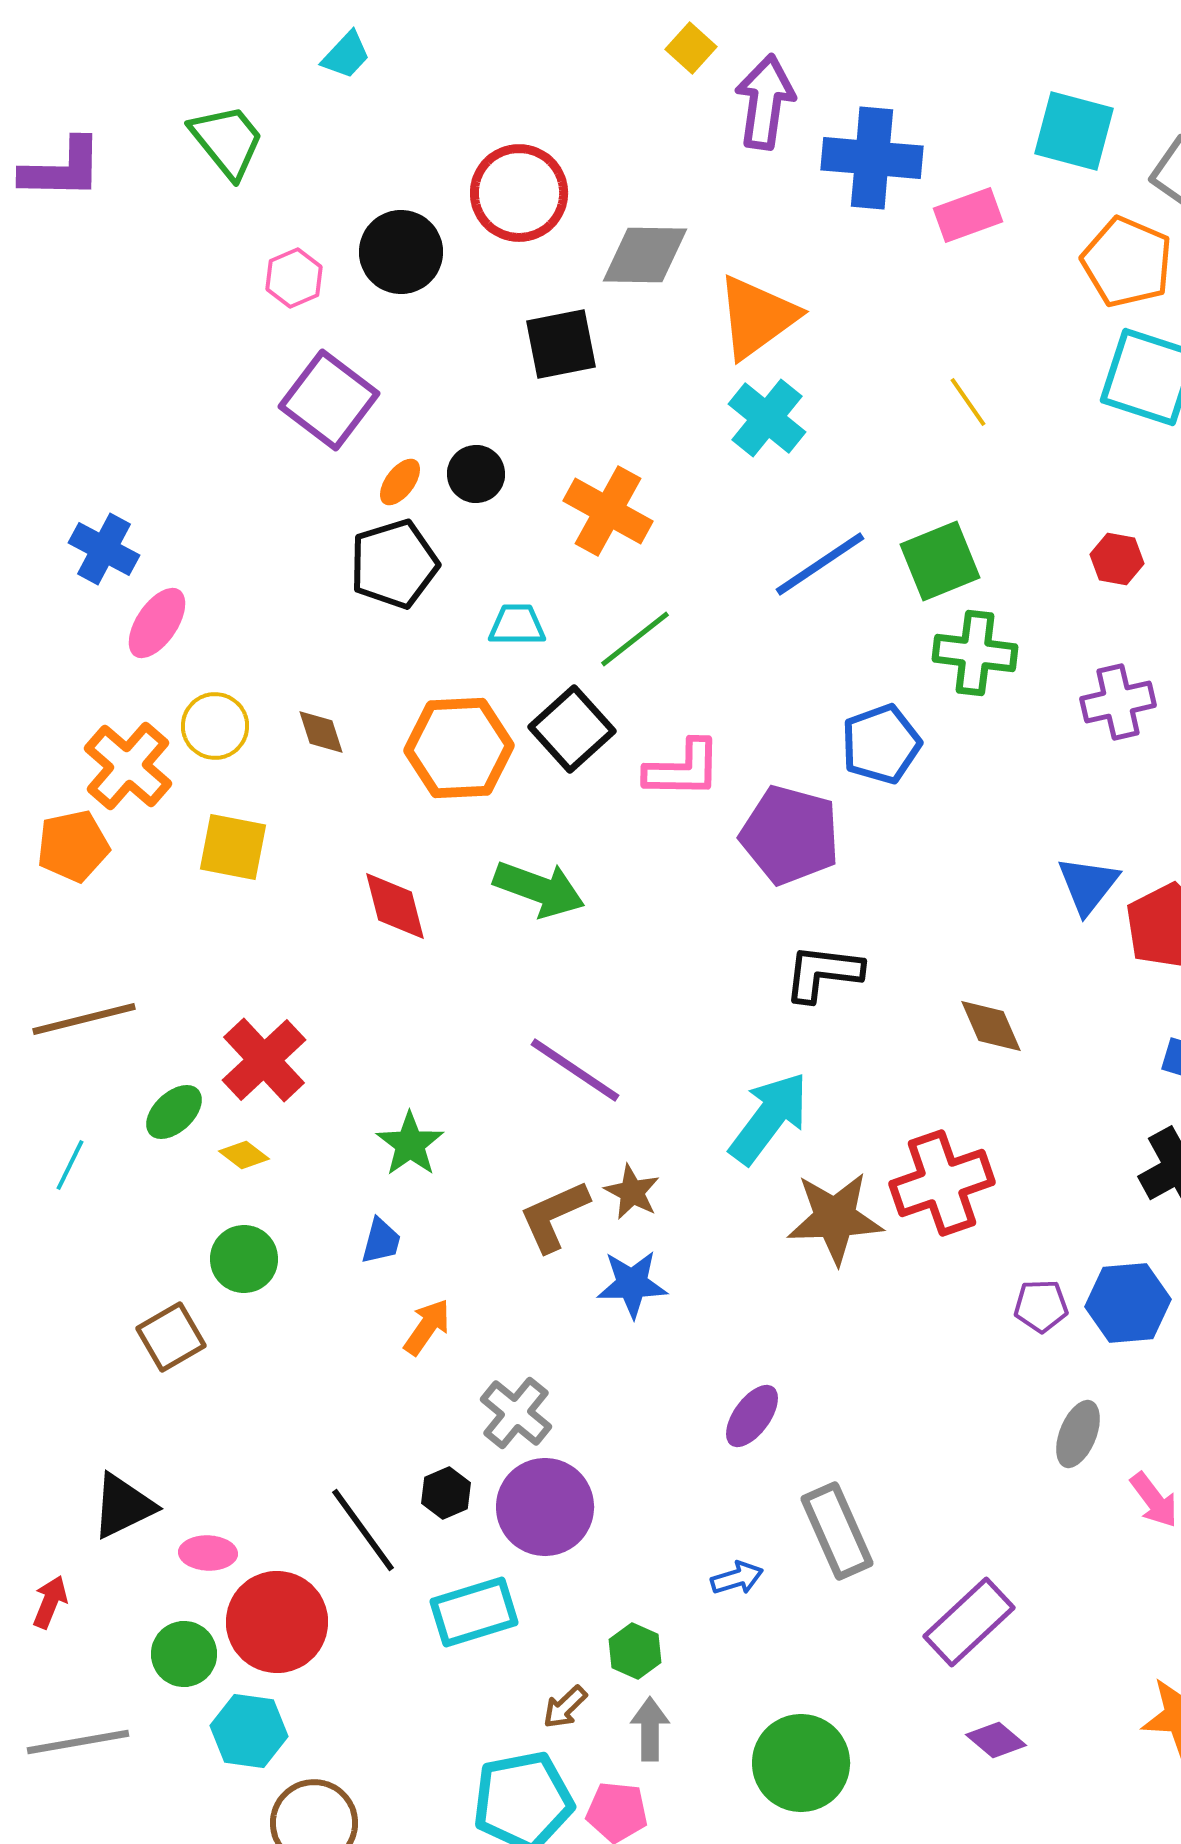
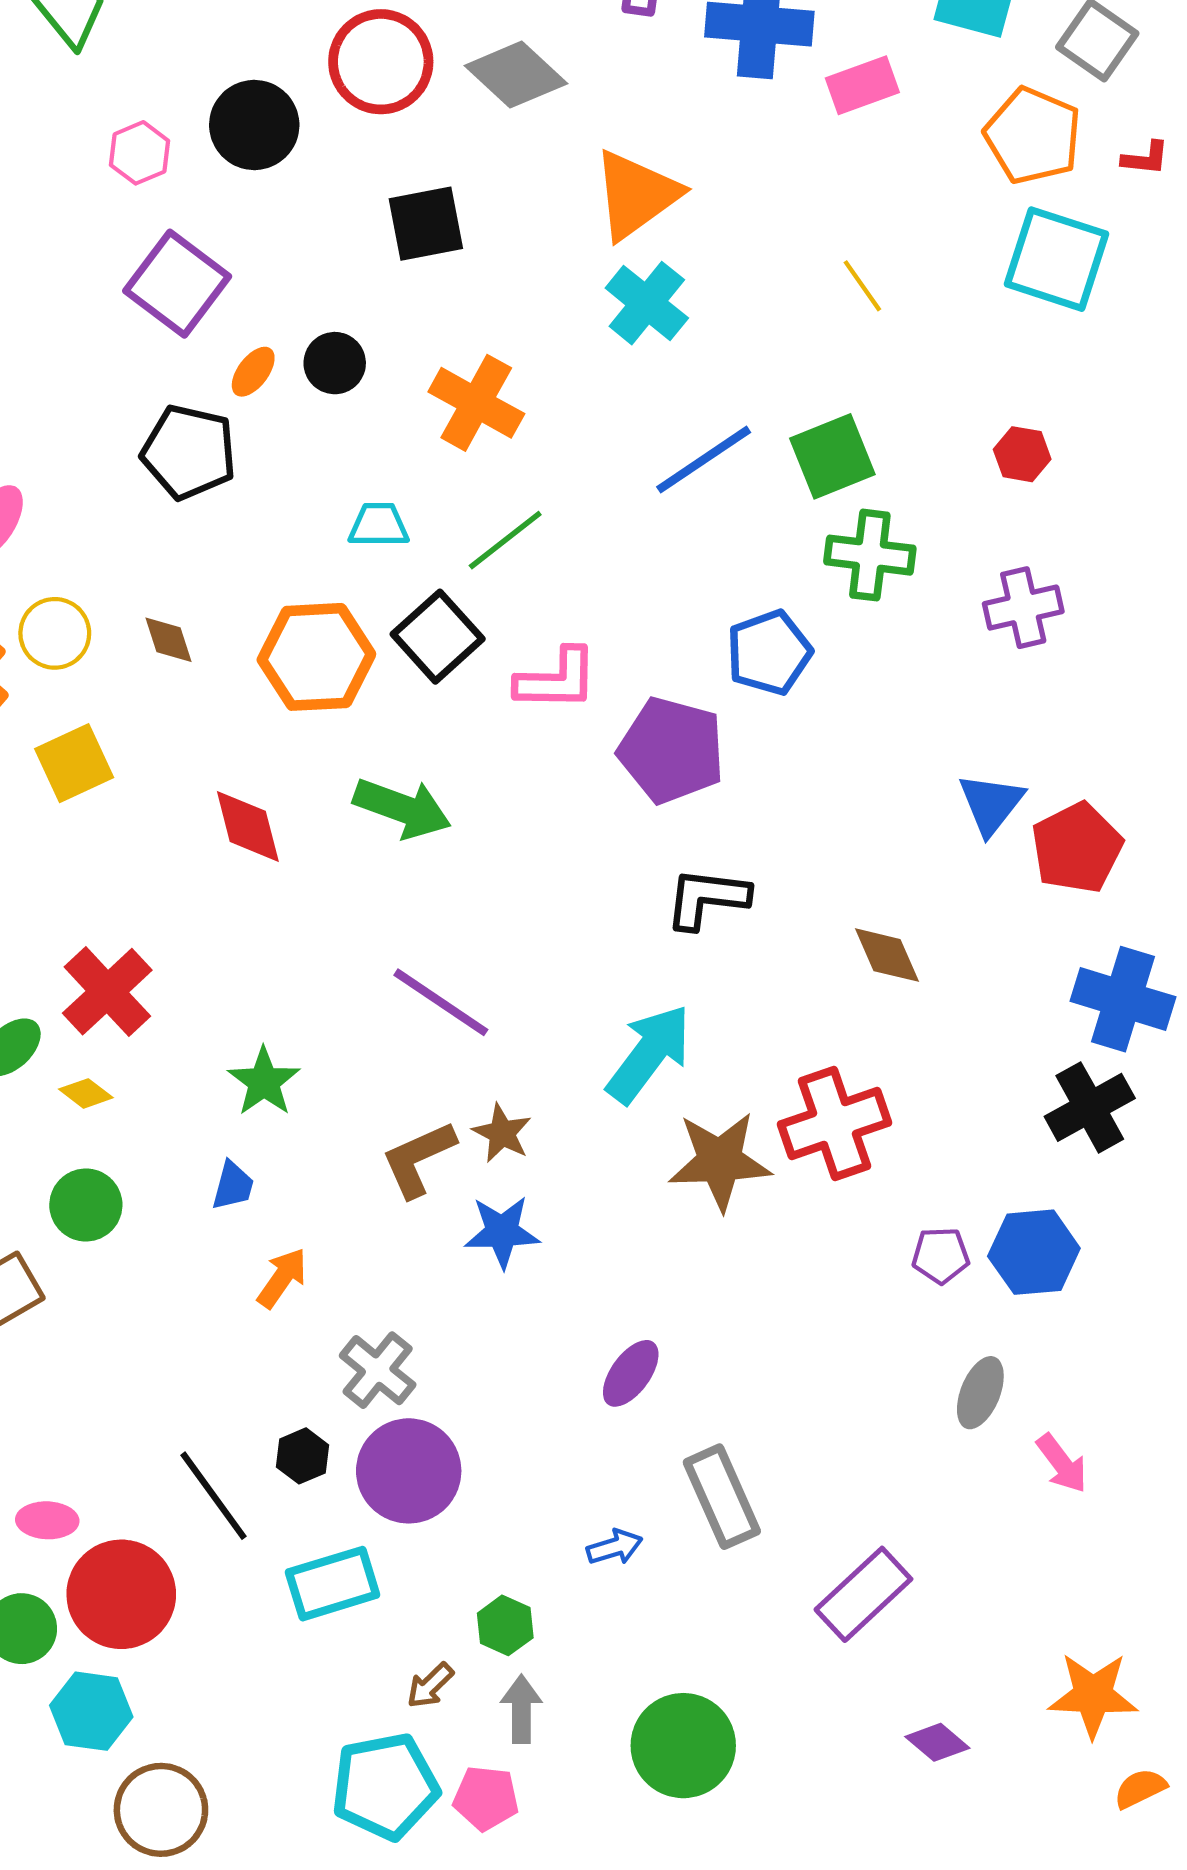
gray diamond: (645, 255) -> (516, 75), moved, turned 42
black pentagon: (394, 564) -> (189, 452), moved, turned 30
yellow square: (233, 847) -> (74, 763), turned -36
purple diamond: (996, 1740) -> (937, 1742), moved

